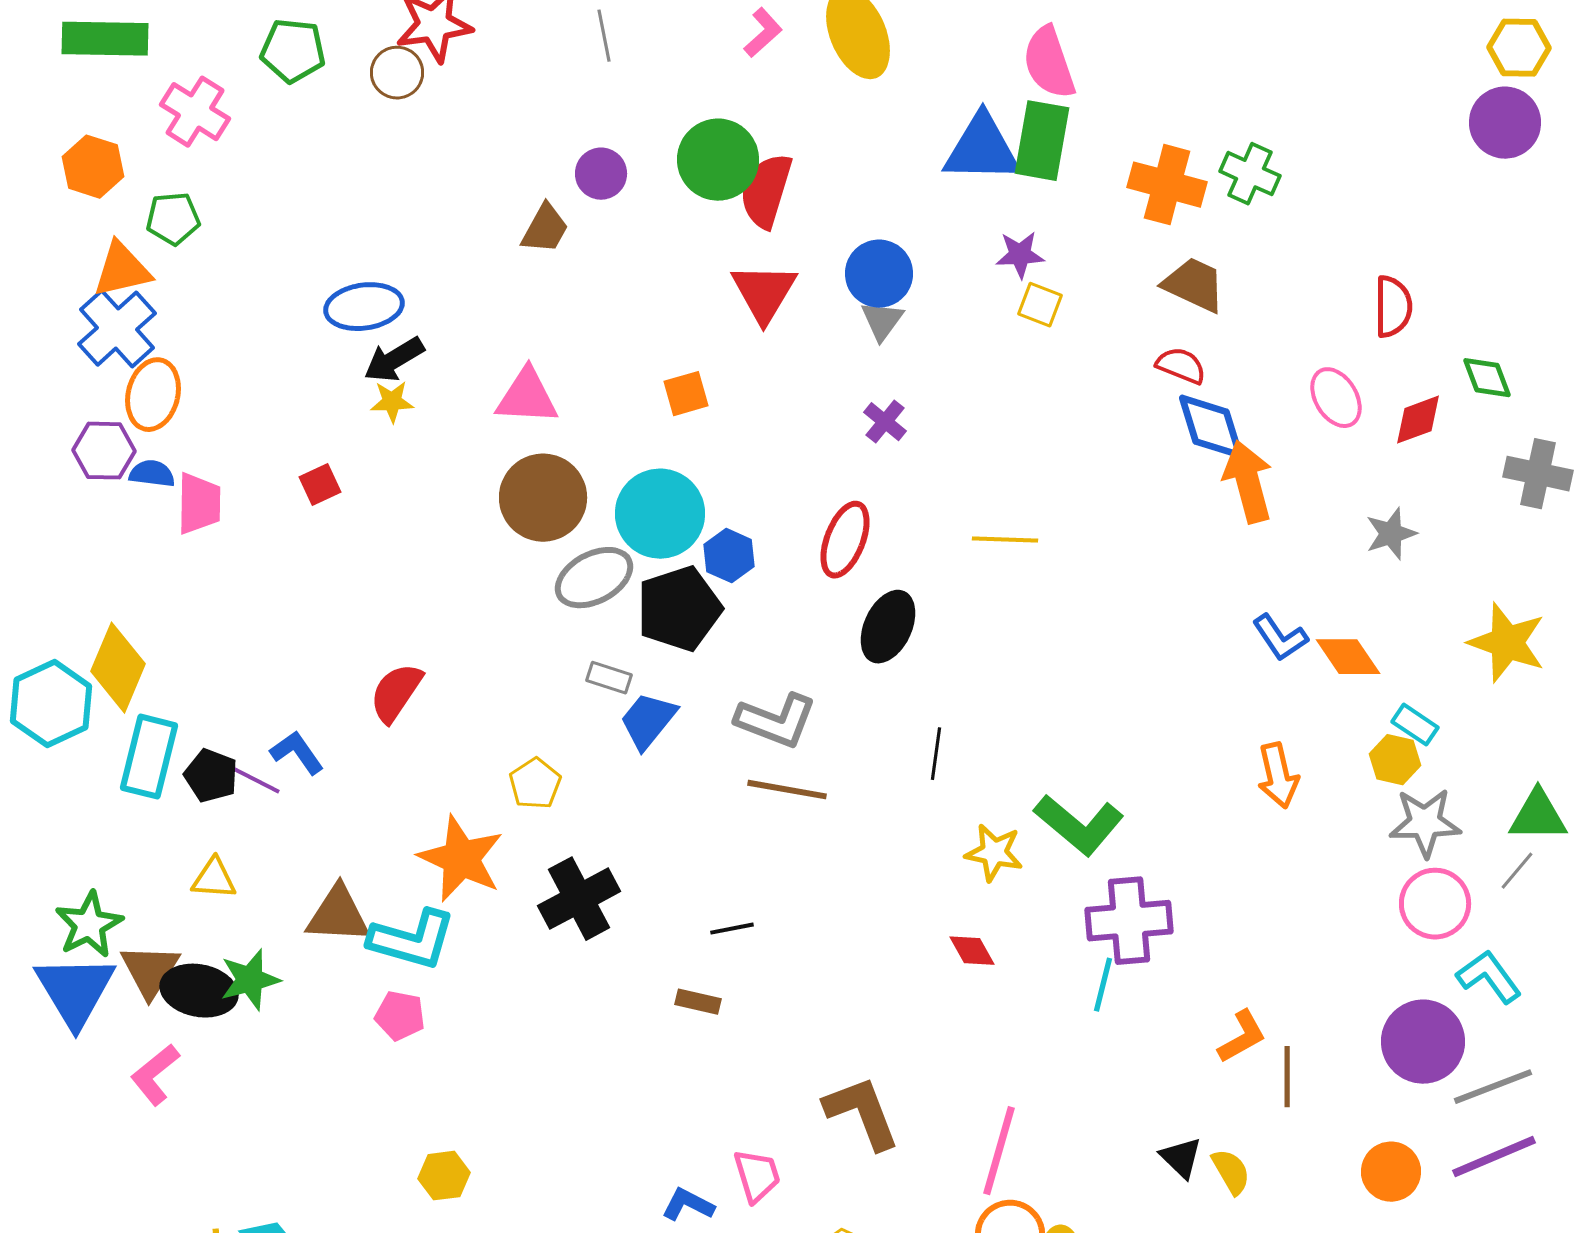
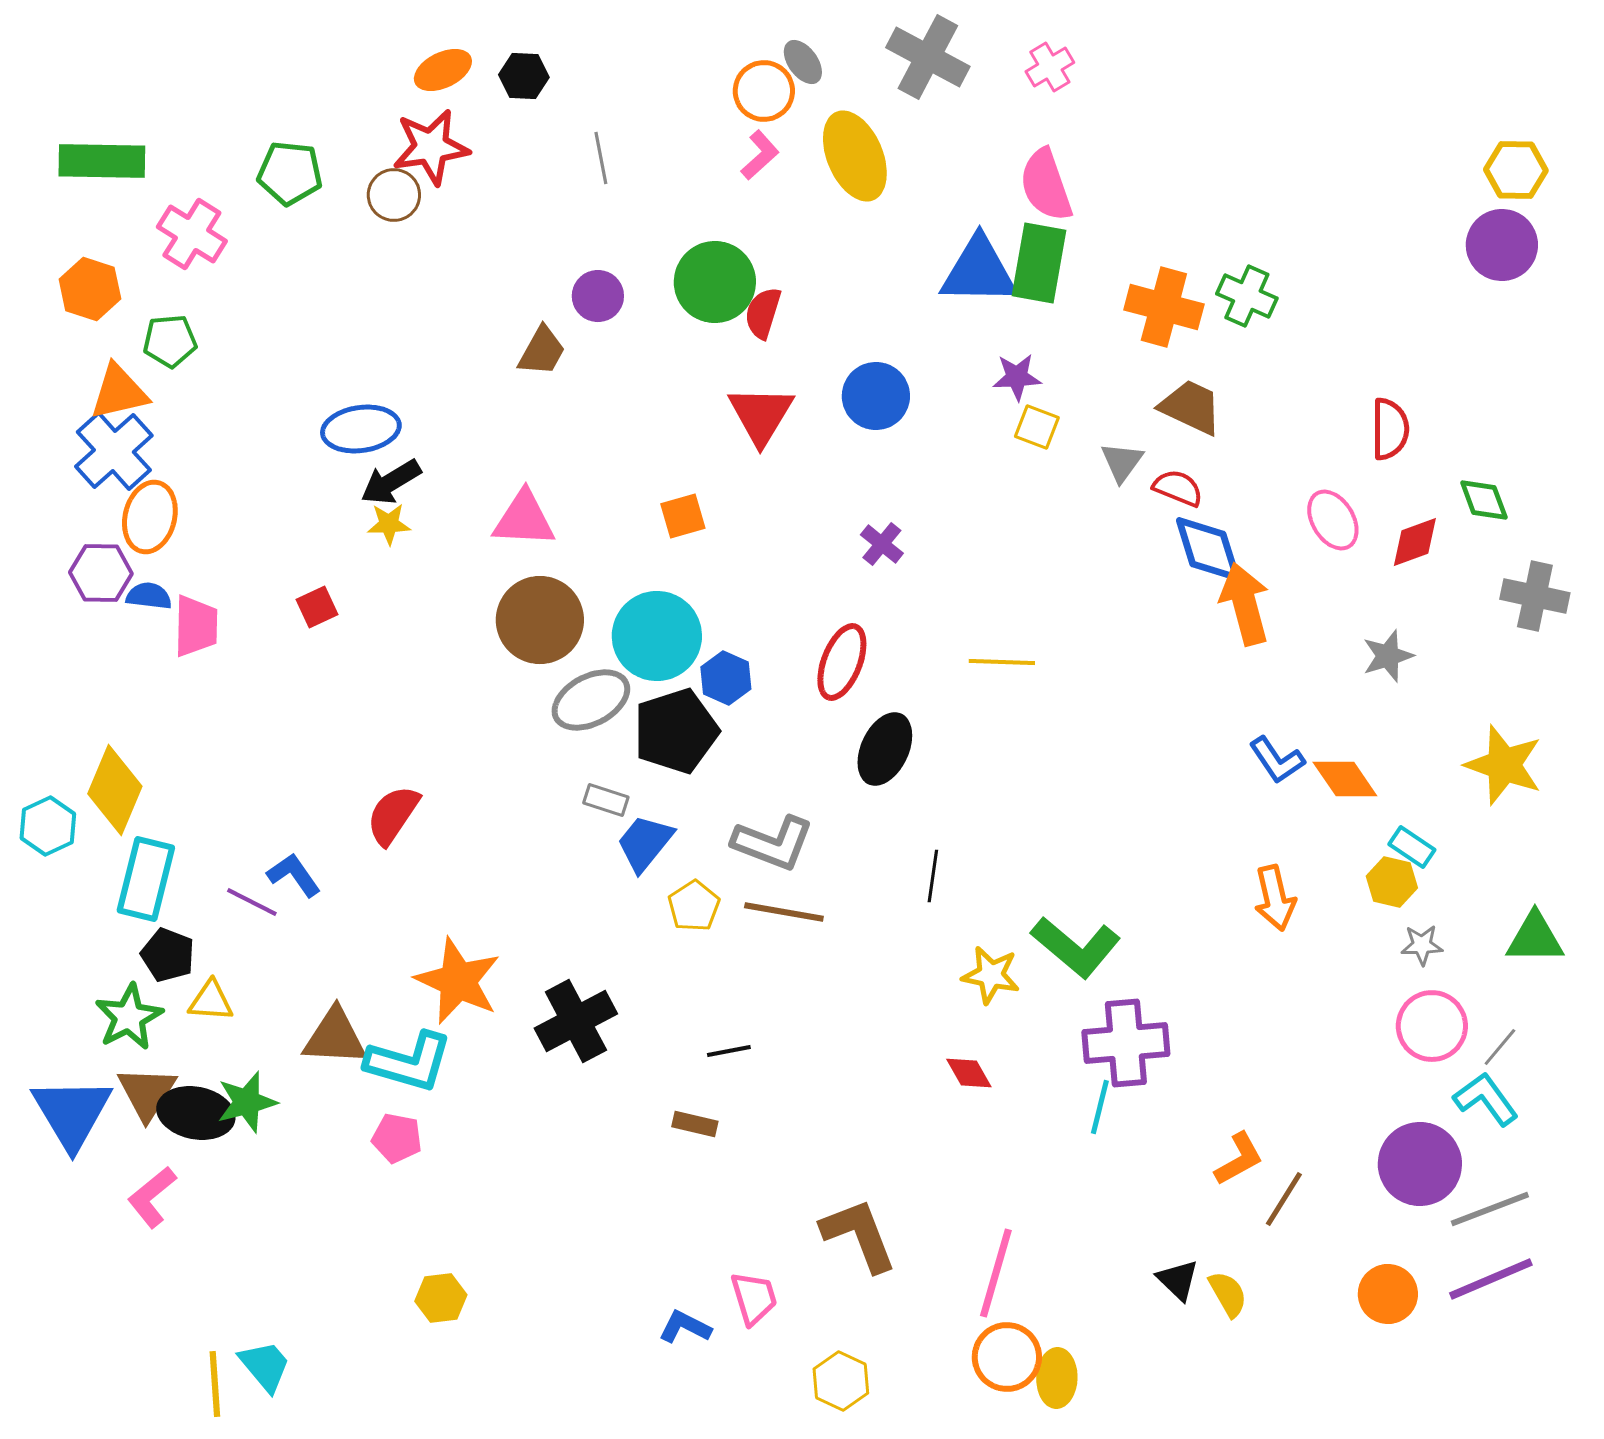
red semicircle: (766, 191) -> (763, 313), size x0.7
gray triangle: (882, 321) -> (1122, 462), moved
cyan hexagon: (51, 704) -> (48, 826), size x0.7
black pentagon: (211, 776) -> (168, 955), moved
yellow pentagon: (535, 784) -> (694, 906), moved
gray star: (1425, 823) -> (1422, 945), size x0.6
gray line: (1517, 871) -> (1500, 1047), moved
green star: (89, 925) -> (129, 1017), moved
brown line: (1287, 1077) -> (1284, 1199), turned 32

